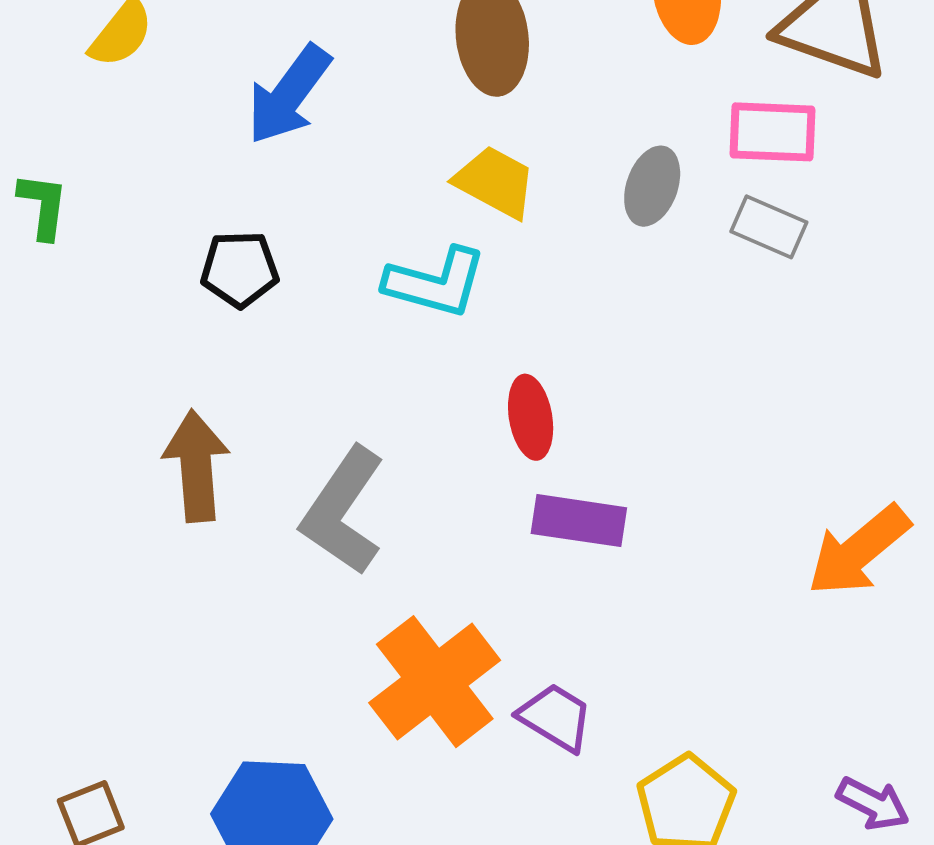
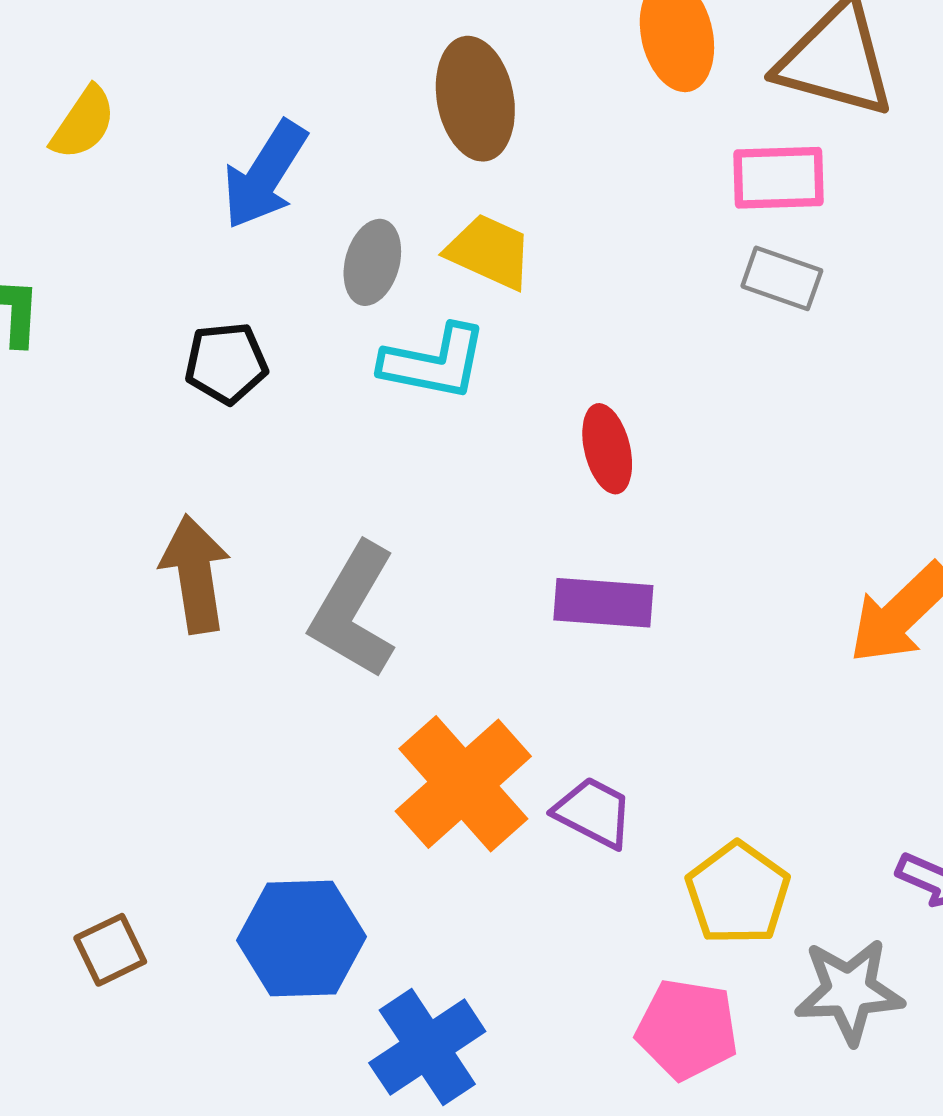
gray ellipse: (652, 186) -> (372, 262), moved
red ellipse: (531, 417) -> (607, 449), moved

